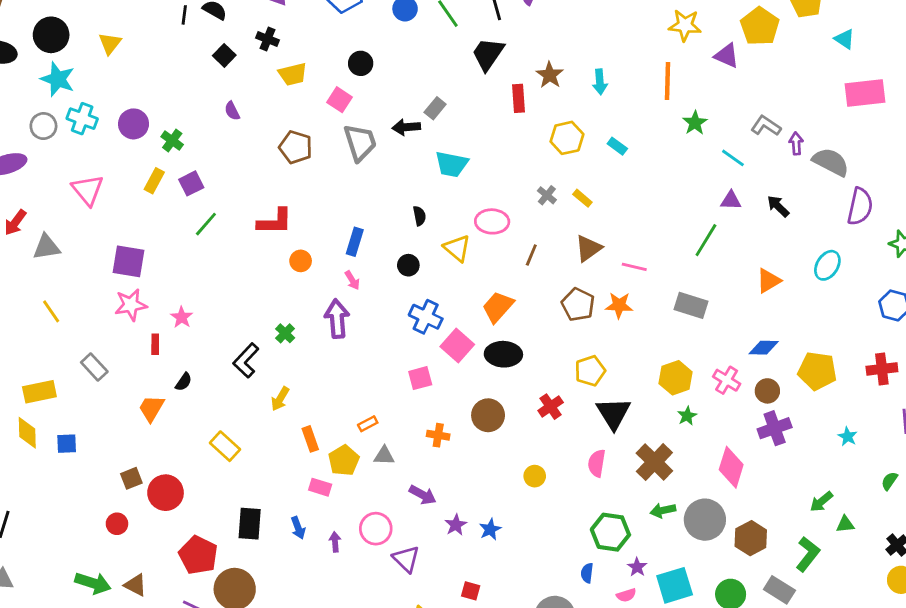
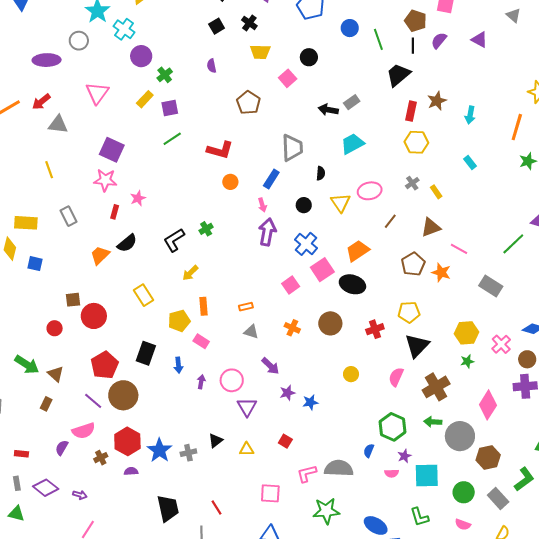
cyan cross: (82, 119) -> (124, 29), moved
yellow hexagon: (567, 138) -> (416, 142), moved
gray trapezoid: (360, 142) -> (292, 148), moved
cyan trapezoid: (451, 164) -> (352, 144), turned 125
pink ellipse: (492, 221) -> (370, 191), turned -30
purple arrow: (337, 319) -> (267, 232), moved
pink square: (420, 378) -> (291, 285), turned -36
black semicircle: (184, 382) -> (127, 243), size x1.5
yellow pentagon: (344, 460) -> (179, 321), moved

